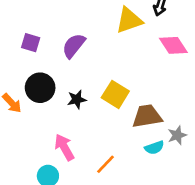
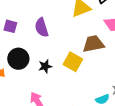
purple semicircle: (74, 46) -> (42, 27), turned -54
brown trapezoid: (147, 116) -> (93, 44), moved

